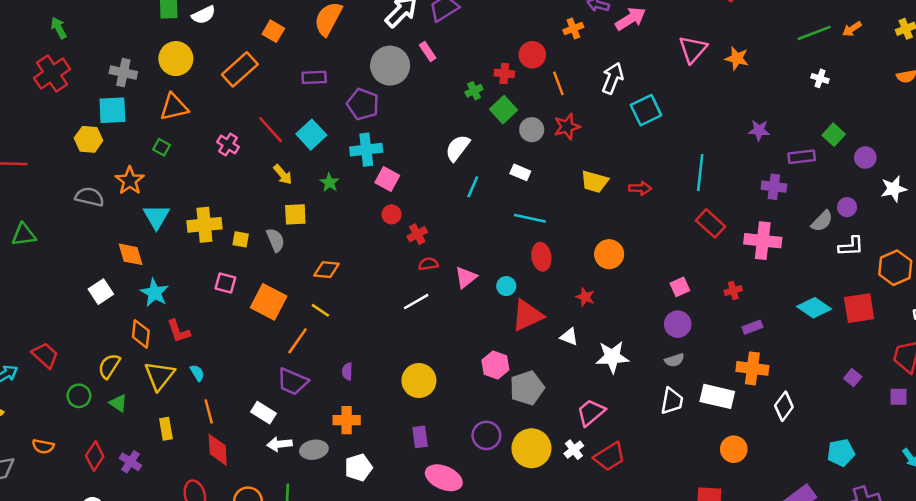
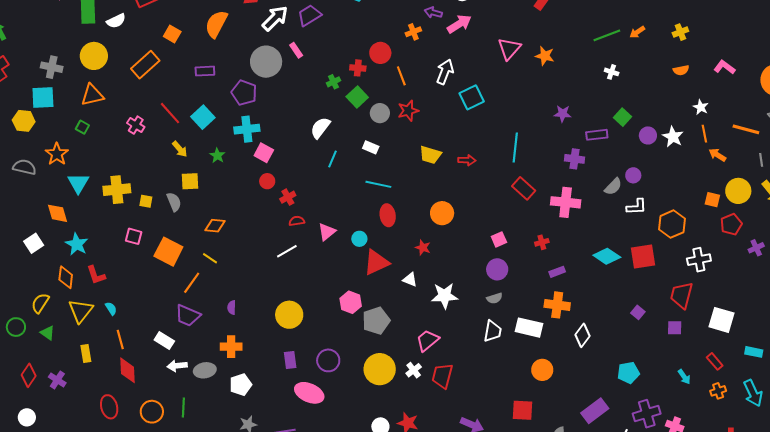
white star: (894, 189) -> (673, 137), moved, turned -30
purple circle: (486, 435) -> (328, 360), moved
red trapezoid: (609, 457) -> (442, 376), turned 136

